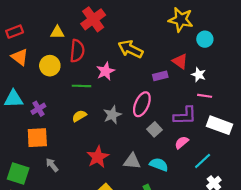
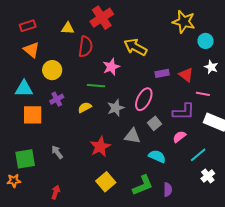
red triangle: (180, 61) -> (186, 75), moved
yellow circle: (50, 66) -> (52, 70), moved
white star: (199, 75) -> (211, 67), moved
green line: (81, 86) -> (96, 86), moved
purple cross: (38, 109) -> (57, 99), moved
orange square: (37, 138) -> (33, 115), moved
gray triangle: (132, 161) -> (132, 136), moved
green square: (18, 174) -> (25, 159), turned -30

